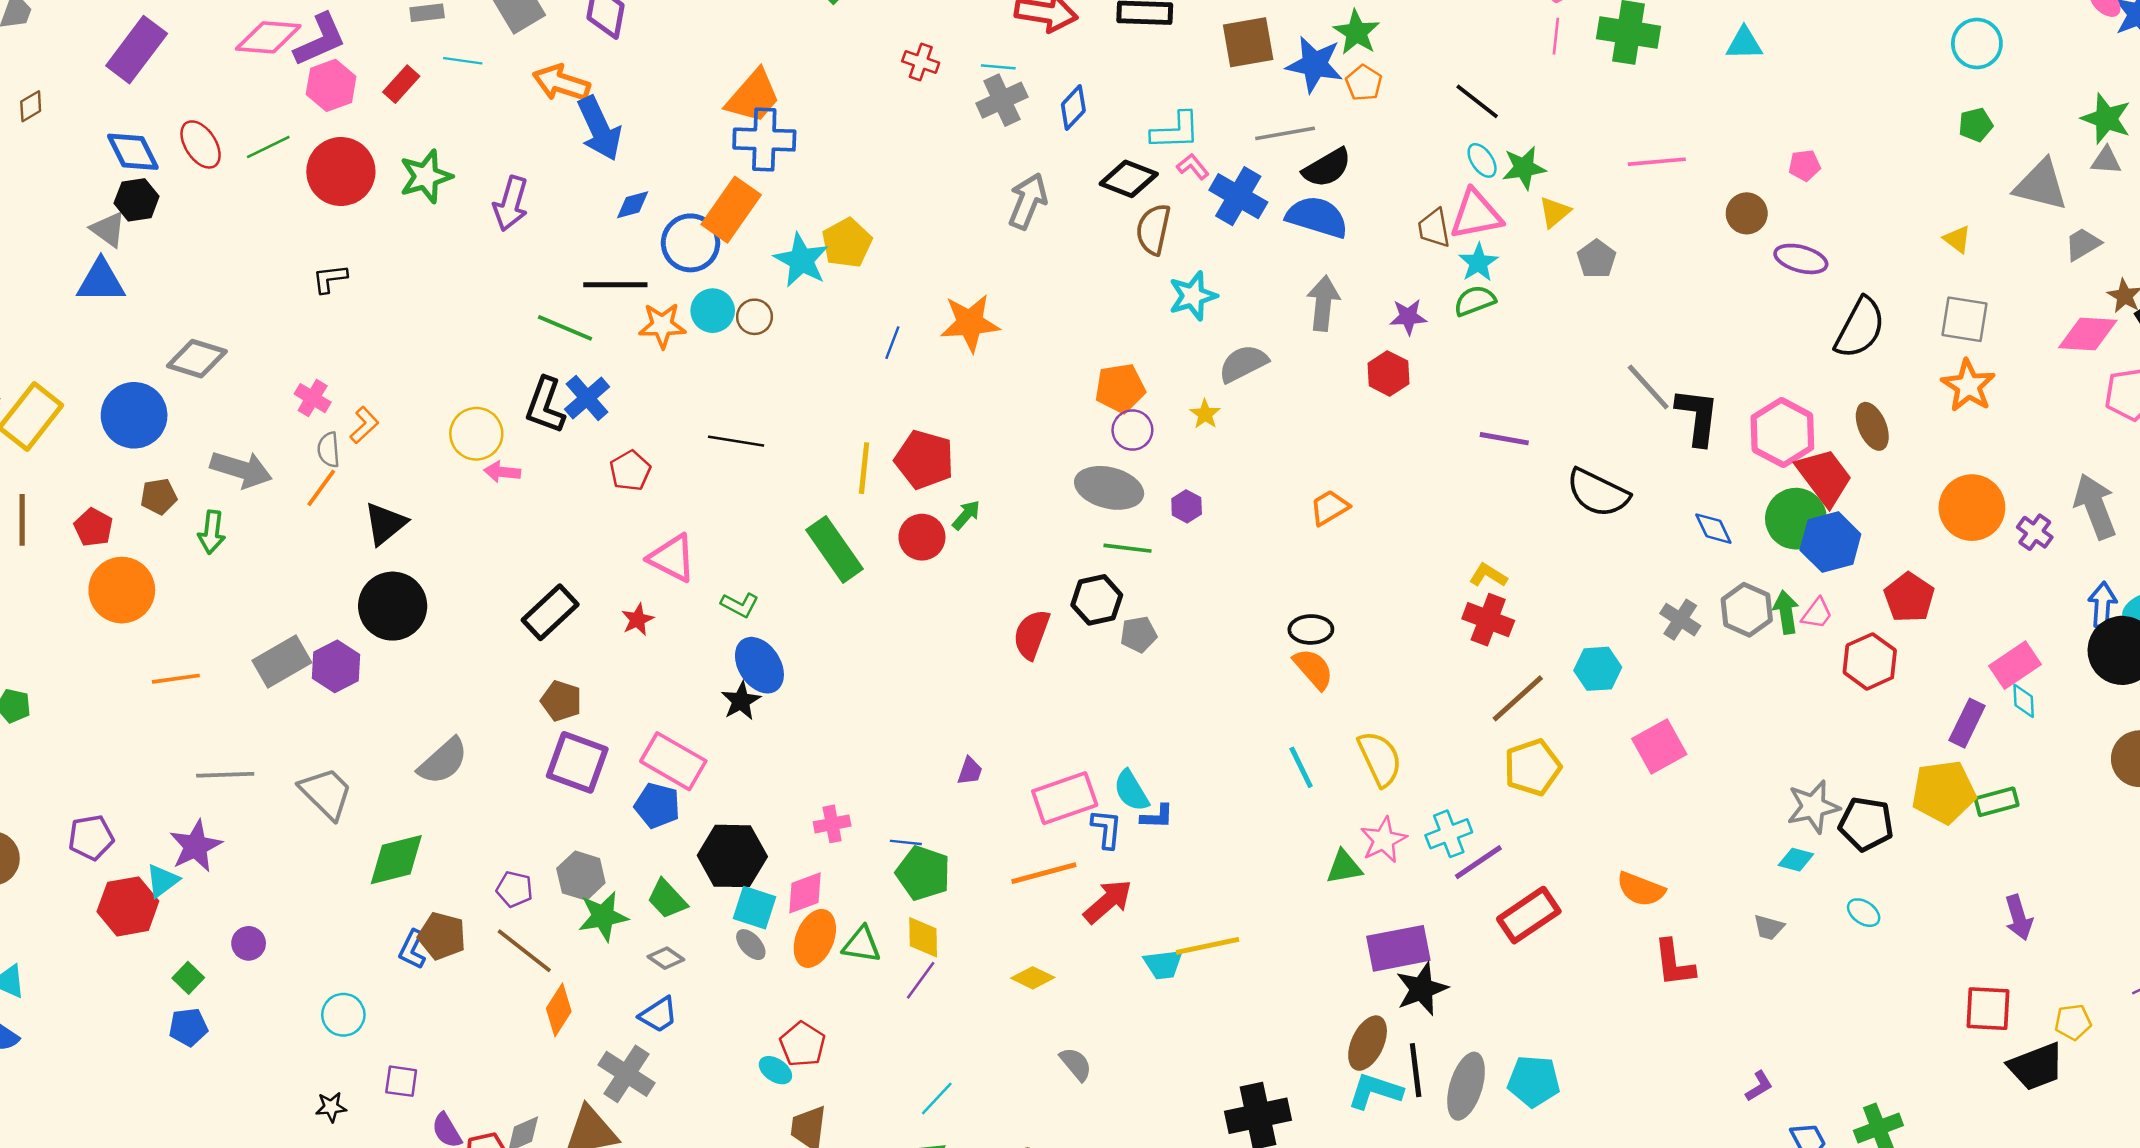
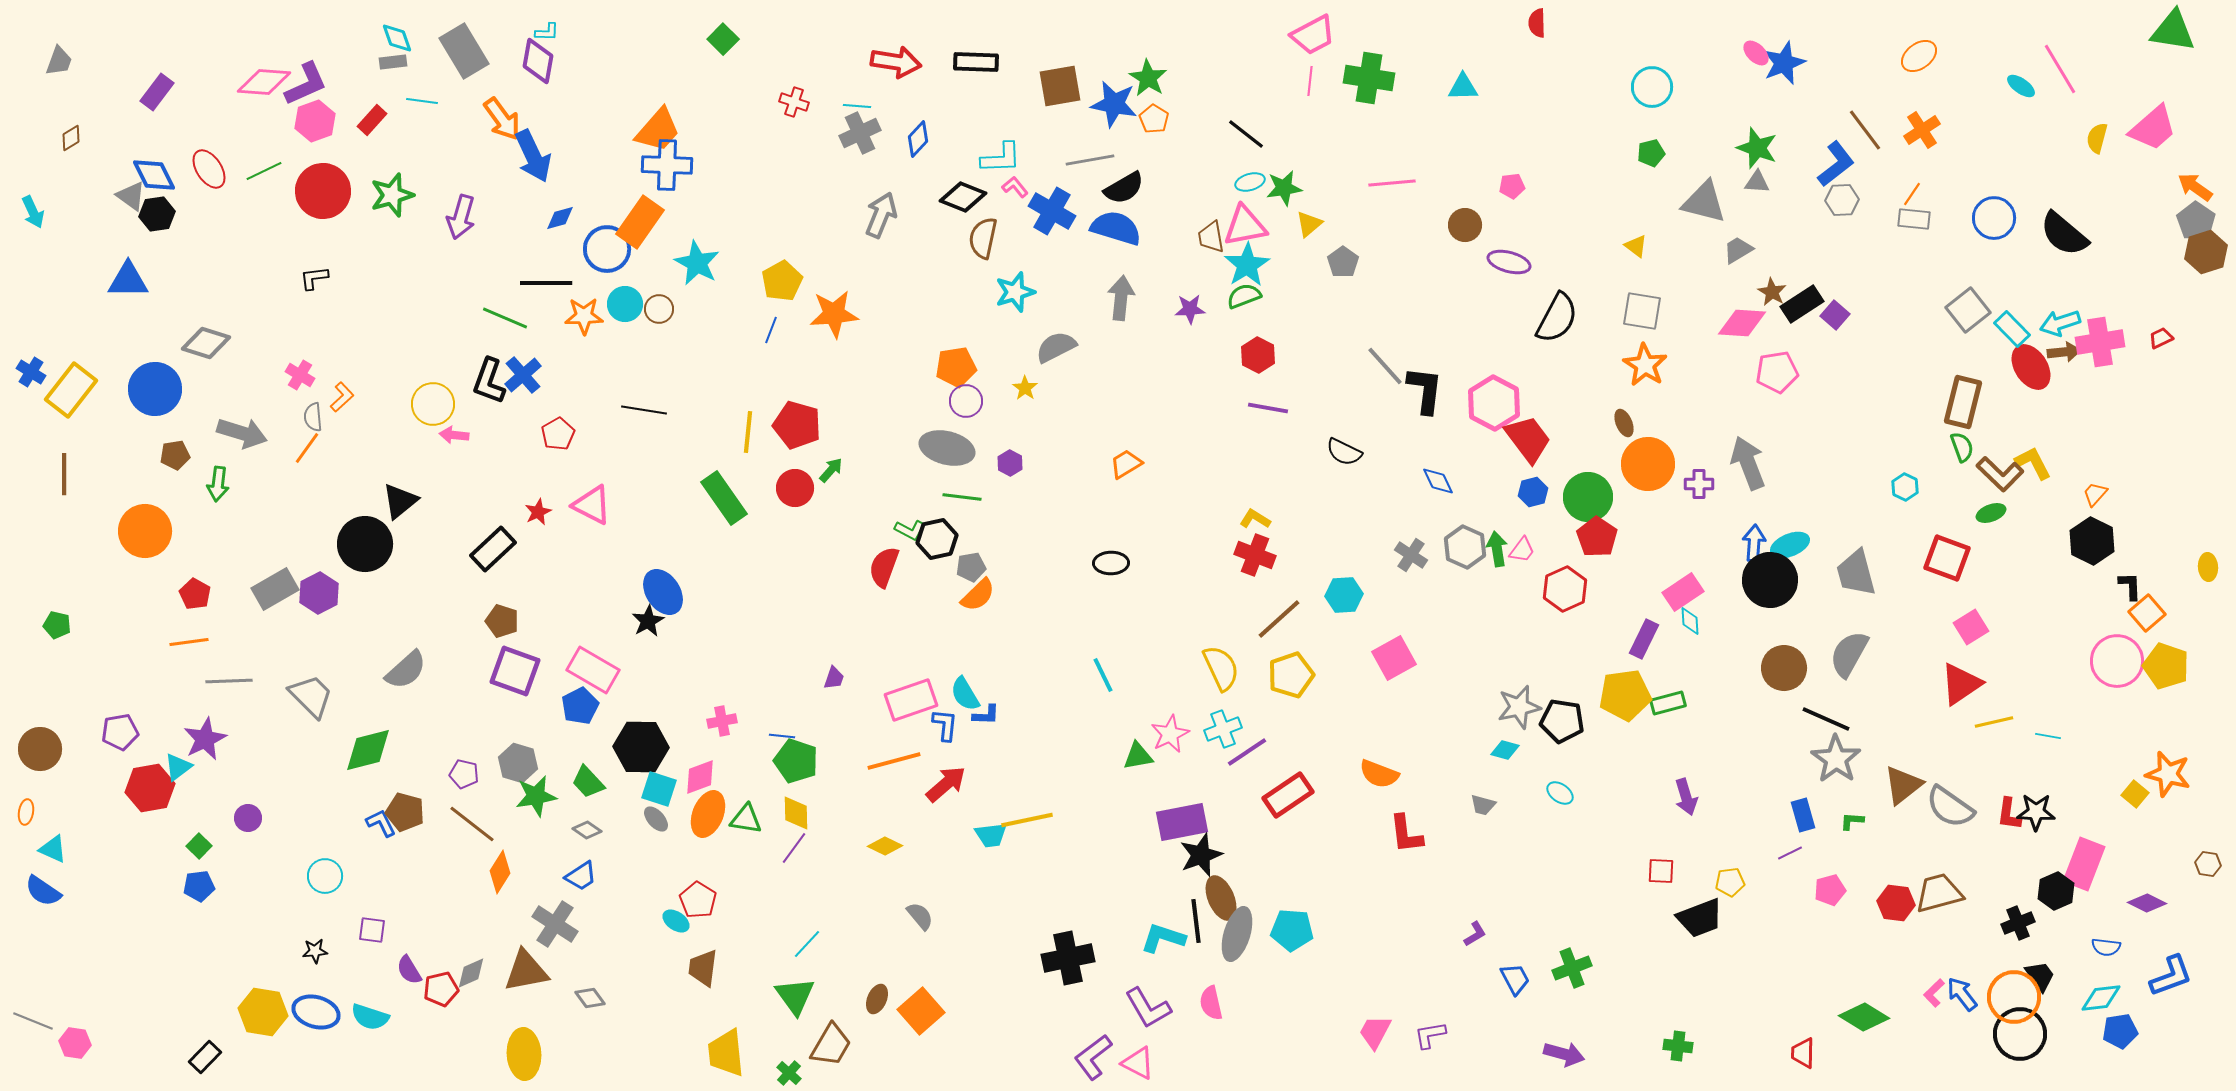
purple rectangle: (137, 50) -> (157, 92), size x0.7
orange arrow: (561, 83) -> (502, 119), turned -144
cyan ellipse: (1482, 160) -> (1250, 182), turned -72
gray triangle: (108, 229) -> (131, 196), moved
yellow pentagon: (847, 243) -> (782, 281), moved
cyan star: (1478, 263) -> (1247, 265), size x1.4
red hexagon: (1388, 373) -> (1258, 355), moved
brown ellipse: (1872, 426) -> (1624, 423), moved, size x0.7
black semicircle: (1598, 493) -> (1344, 452), size x0.7
green circle: (1796, 519) -> (1588, 497), moved
black triangle: (385, 524) -> (400, 501), moved
red pentagon: (93, 527) -> (195, 594), moved
purple cross: (2035, 532) -> (1699, 484), turned -36
blue hexagon: (1830, 542) -> (1533, 492), size x0.6
green L-shape: (740, 605) -> (910, 530), moved
red star: (638, 620) -> (538, 512), moved
orange semicircle: (1313, 669) -> (978, 595), moved, turned 87
orange line: (176, 679) -> (189, 642), moved
yellow semicircle: (1380, 759) -> (1221, 668), moved
blue pentagon: (657, 805) -> (580, 706), turned 30
blue L-shape: (412, 950) -> (381, 823), turned 128
red square: (1988, 1009) -> (1661, 871), size x0.7
brown ellipse: (1368, 1043) -> (1221, 898), moved, turned -48

